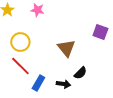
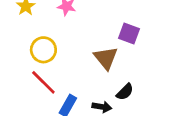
purple square: (100, 32) -> (129, 34), moved

